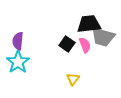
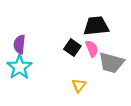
gray trapezoid: (103, 37) -> (111, 63), moved

